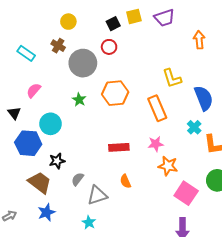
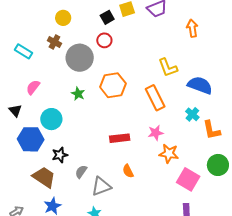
blue semicircle: (204, 98) -> (200, 85), turned -45

